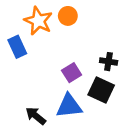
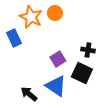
blue triangle: (69, 106) -> (56, 86), turned 40

